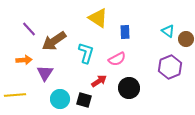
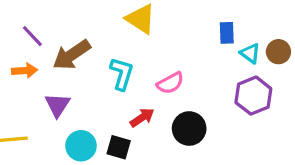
cyan triangle: (168, 31) -> (250, 53), moved
blue rectangle: (125, 32) -> (227, 33), moved
orange arrow: (24, 60) -> (25, 71), moved

